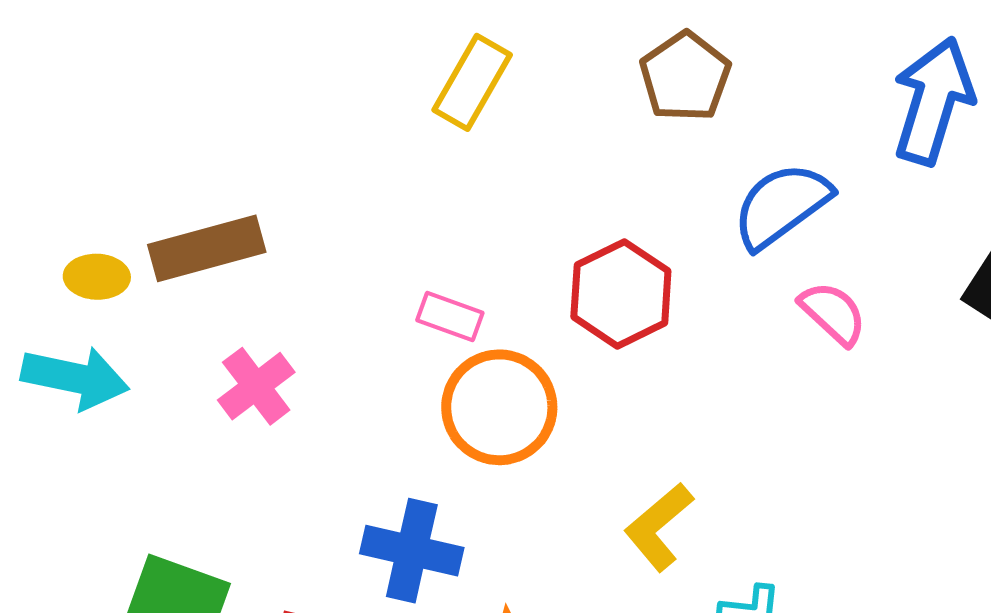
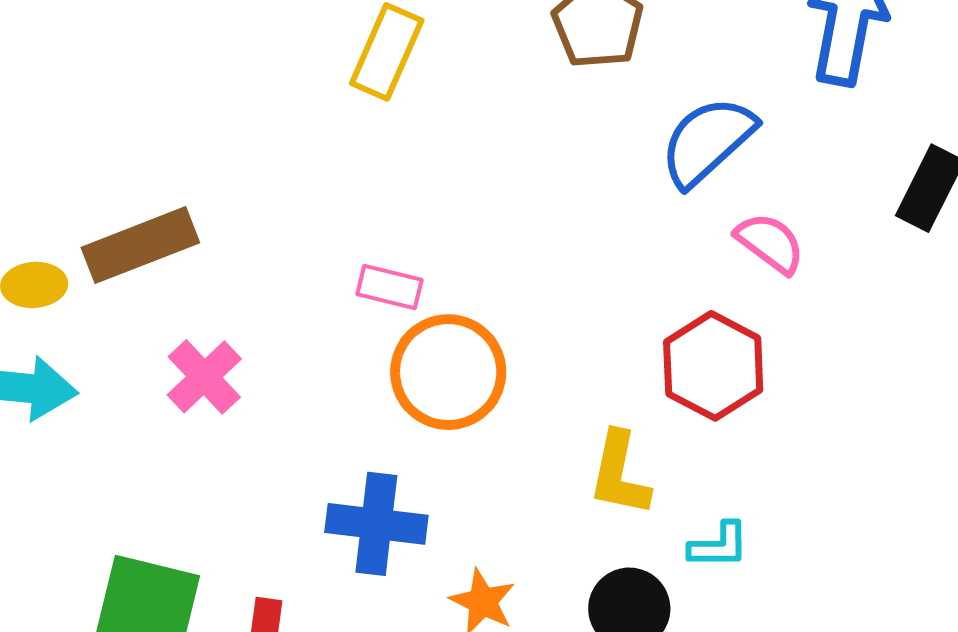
red hexagon: (621, 294) -> (713, 366), moved
yellow L-shape: (659, 527) -> (619, 474), turned -32

